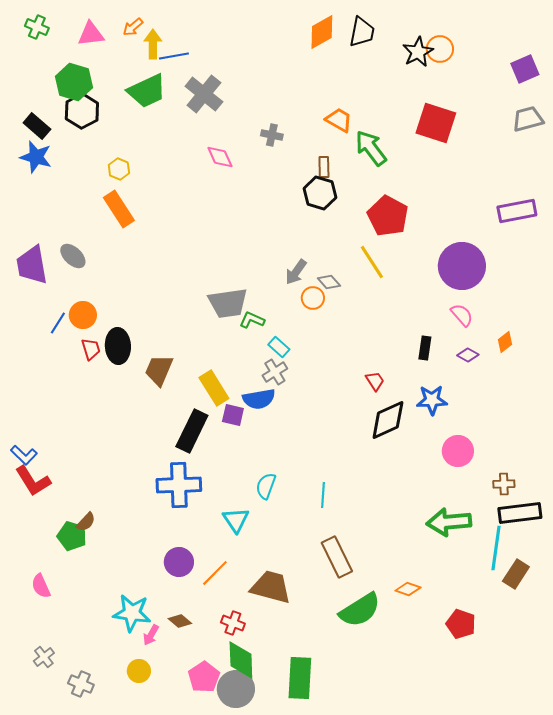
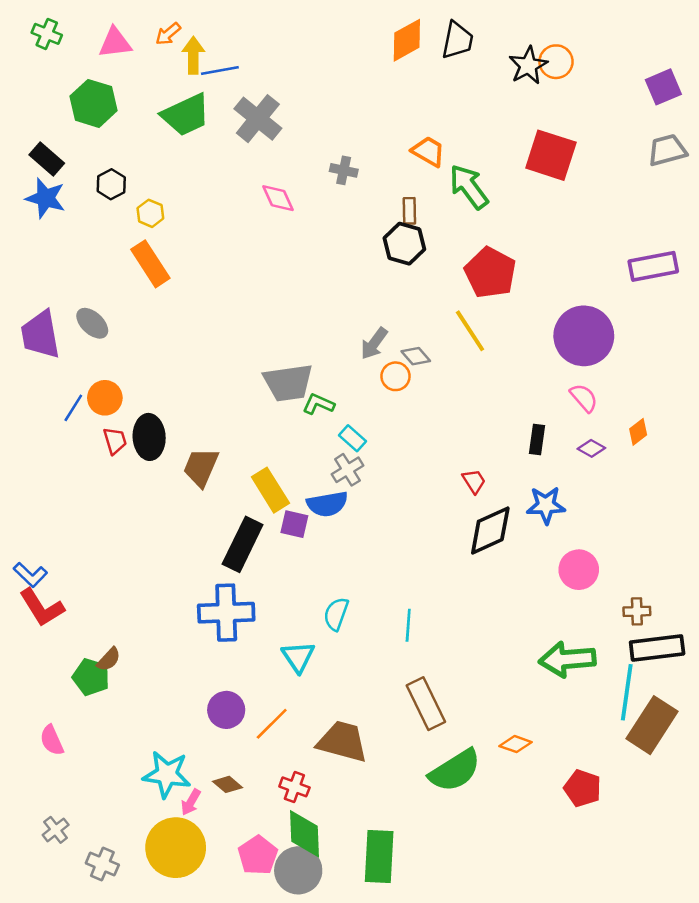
black hexagon: (82, 111) -> (111, 184), moved, size x0.7
brown rectangle: (516, 574) -> (652, 725), size x1.5
yellow circle: (139, 671) -> (176, 848), size x2.0

